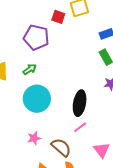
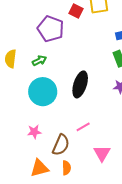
black ellipse: (80, 103) -> (80, 84), moved
brown semicircle: (61, 147) -> (61, 145), turned 65

